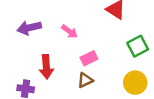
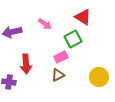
pink arrow: (69, 31) -> (45, 24), moved
green square: (138, 46) -> (73, 39), moved

